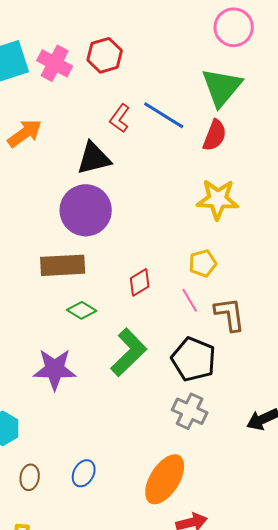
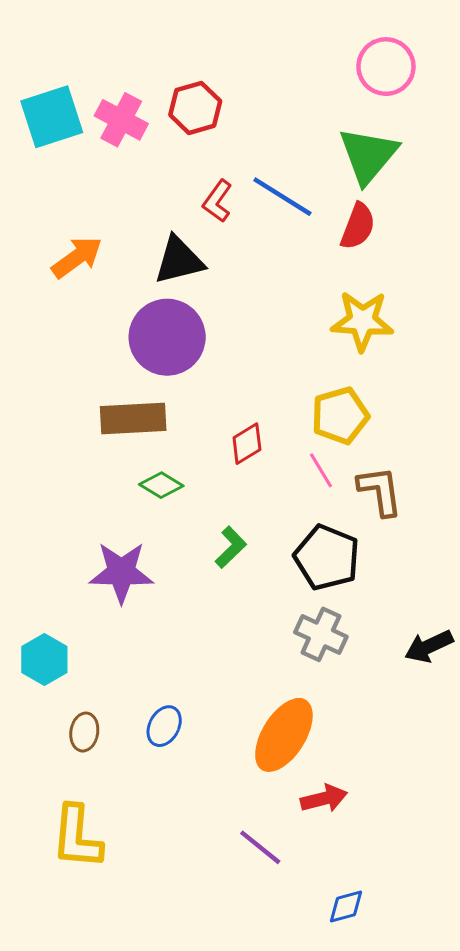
orange arrow: (25, 133) -> (77, 257), moved
yellow pentagon: (203, 263) -> (340, 416), size x1.4
green L-shape: (129, 352) -> (231, 547), size x0.6

